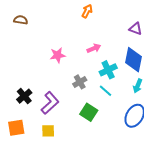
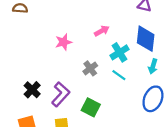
green square: (89, 112) -> (91, 107), moved

